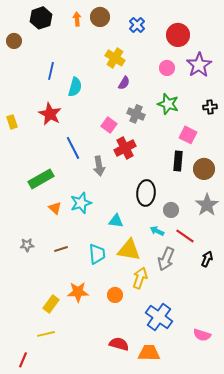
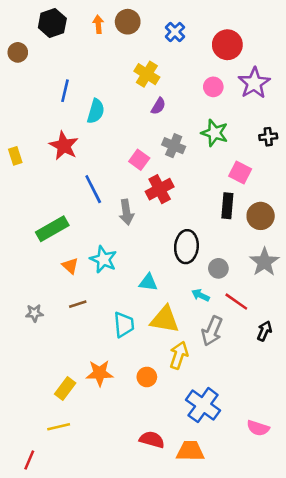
cyan star: (81, 203) -> (103, 259), turned -30
brown line: (61, 249) -> (78, 304), moved

